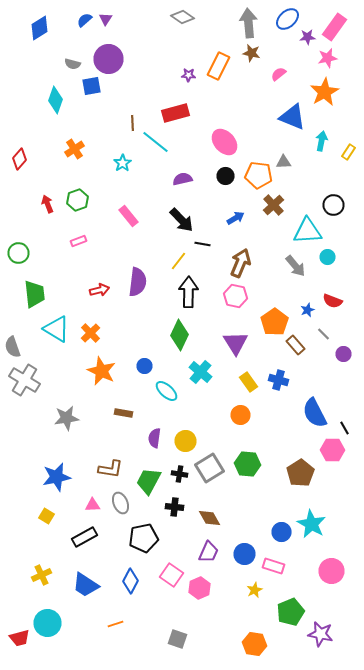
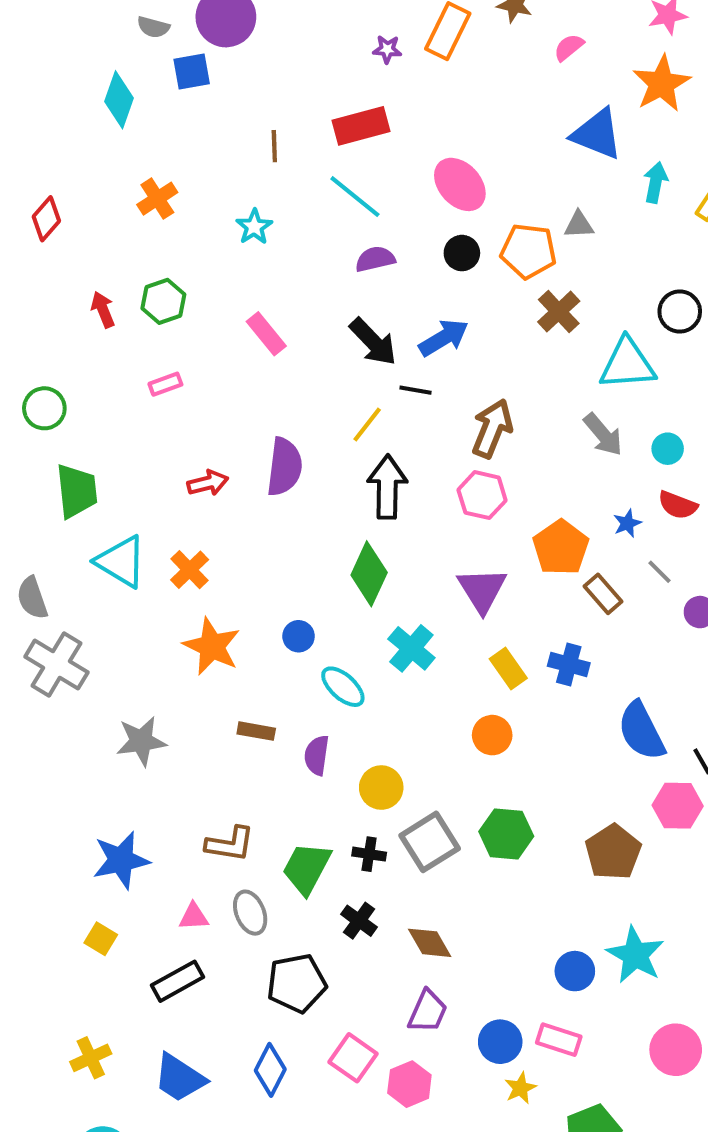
cyan line: (156, 142) -> (355, 197), moved
blue arrow: (236, 218) -> (444, 338), moved, size x1.4
cyan circle: (328, 257) -> (668, 449), moved
purple semicircle: (154, 438) -> (317, 755), moved
black cross: (174, 507) -> (359, 921), turned 30
blue circle: (244, 554) -> (500, 1042), moved

